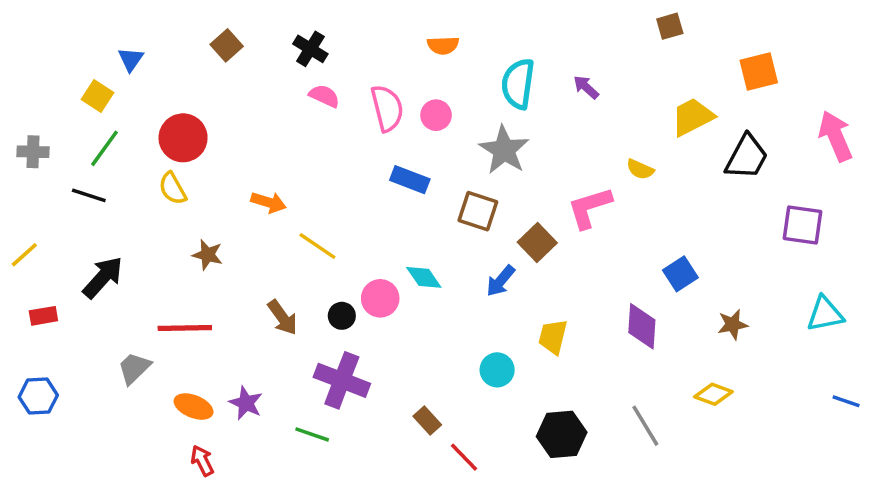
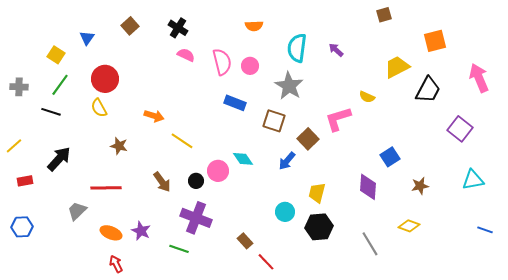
blue triangle: (131, 59) -> (87, 38), moved
purple square: (802, 225) -> (460, 129), turned 30
black hexagon: (562, 434) -> (319, 227), moved

